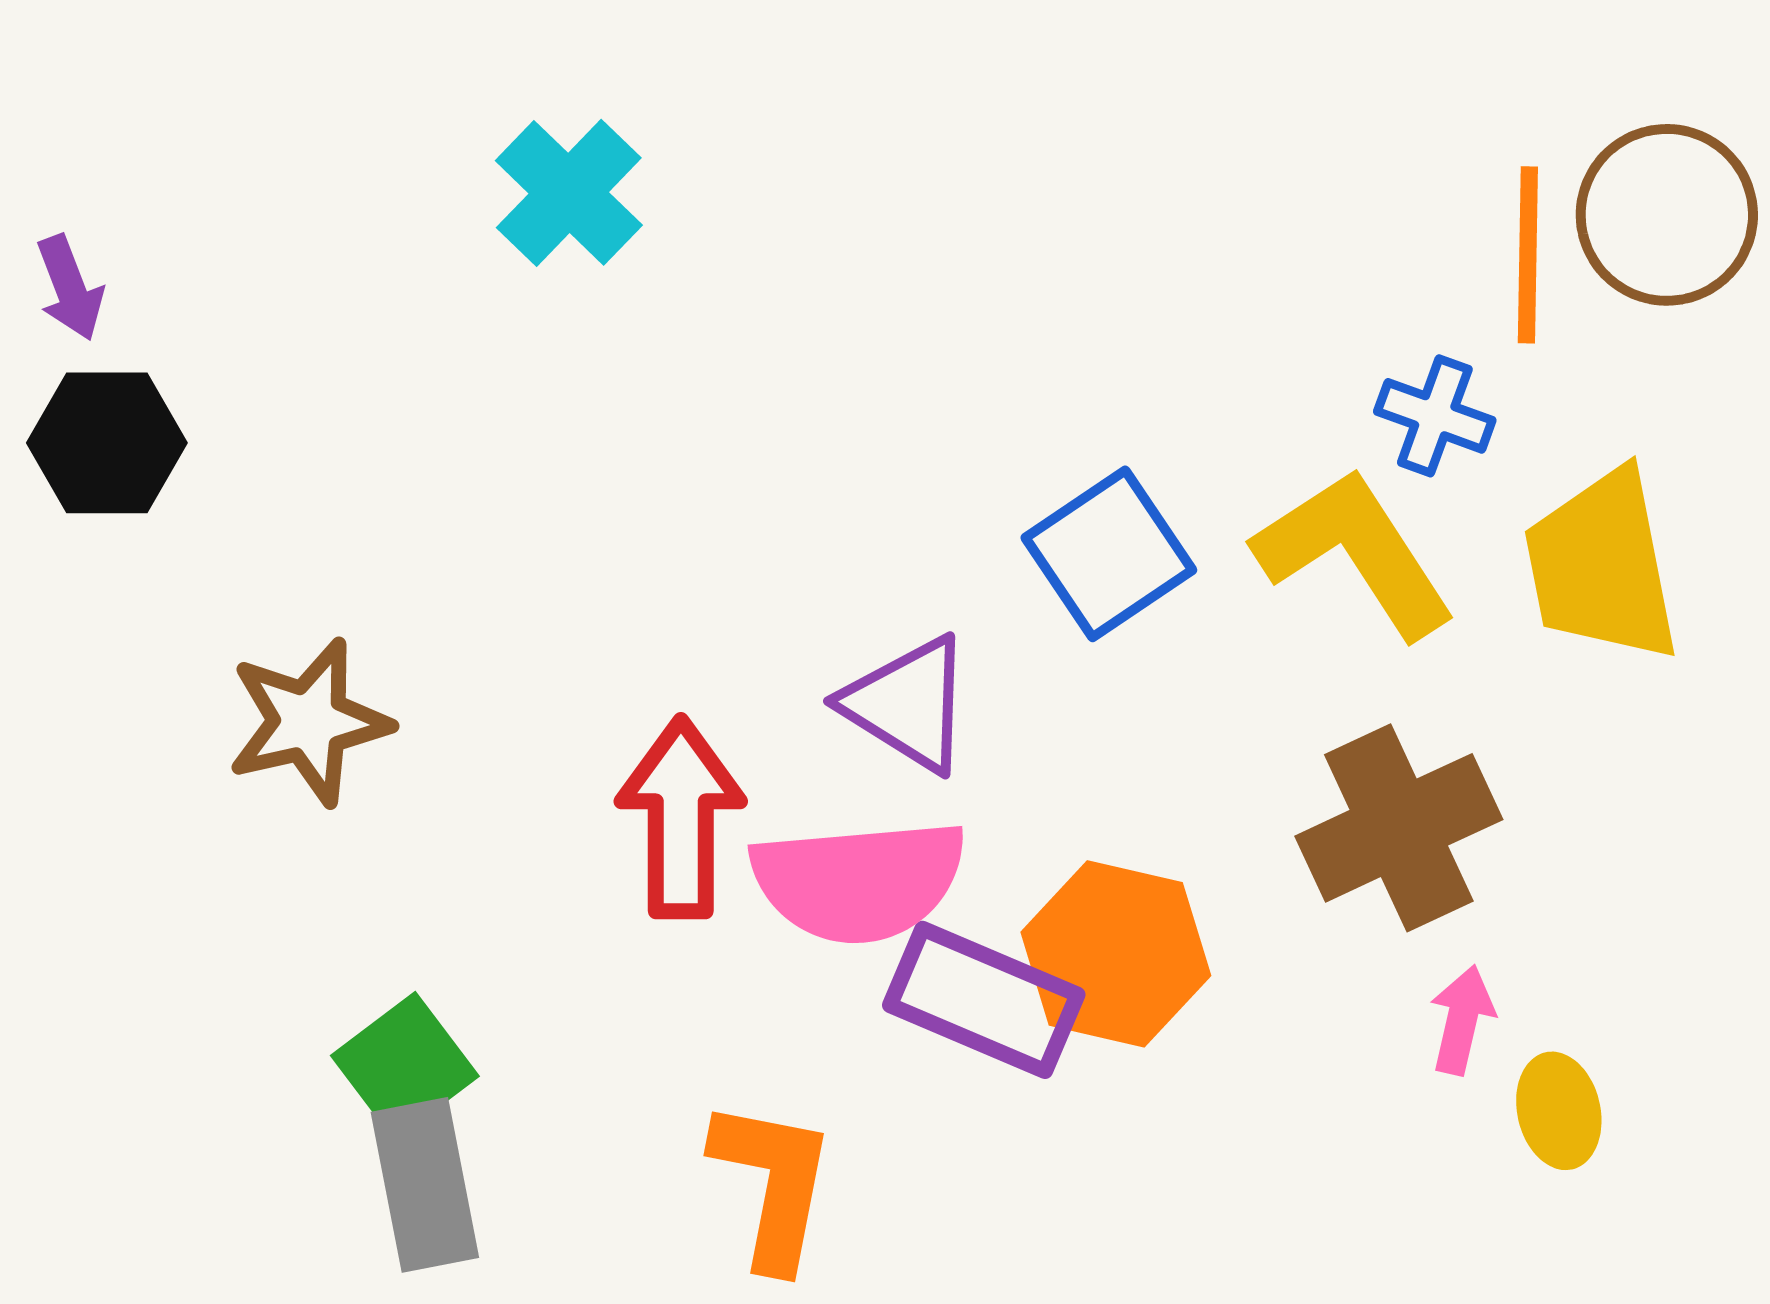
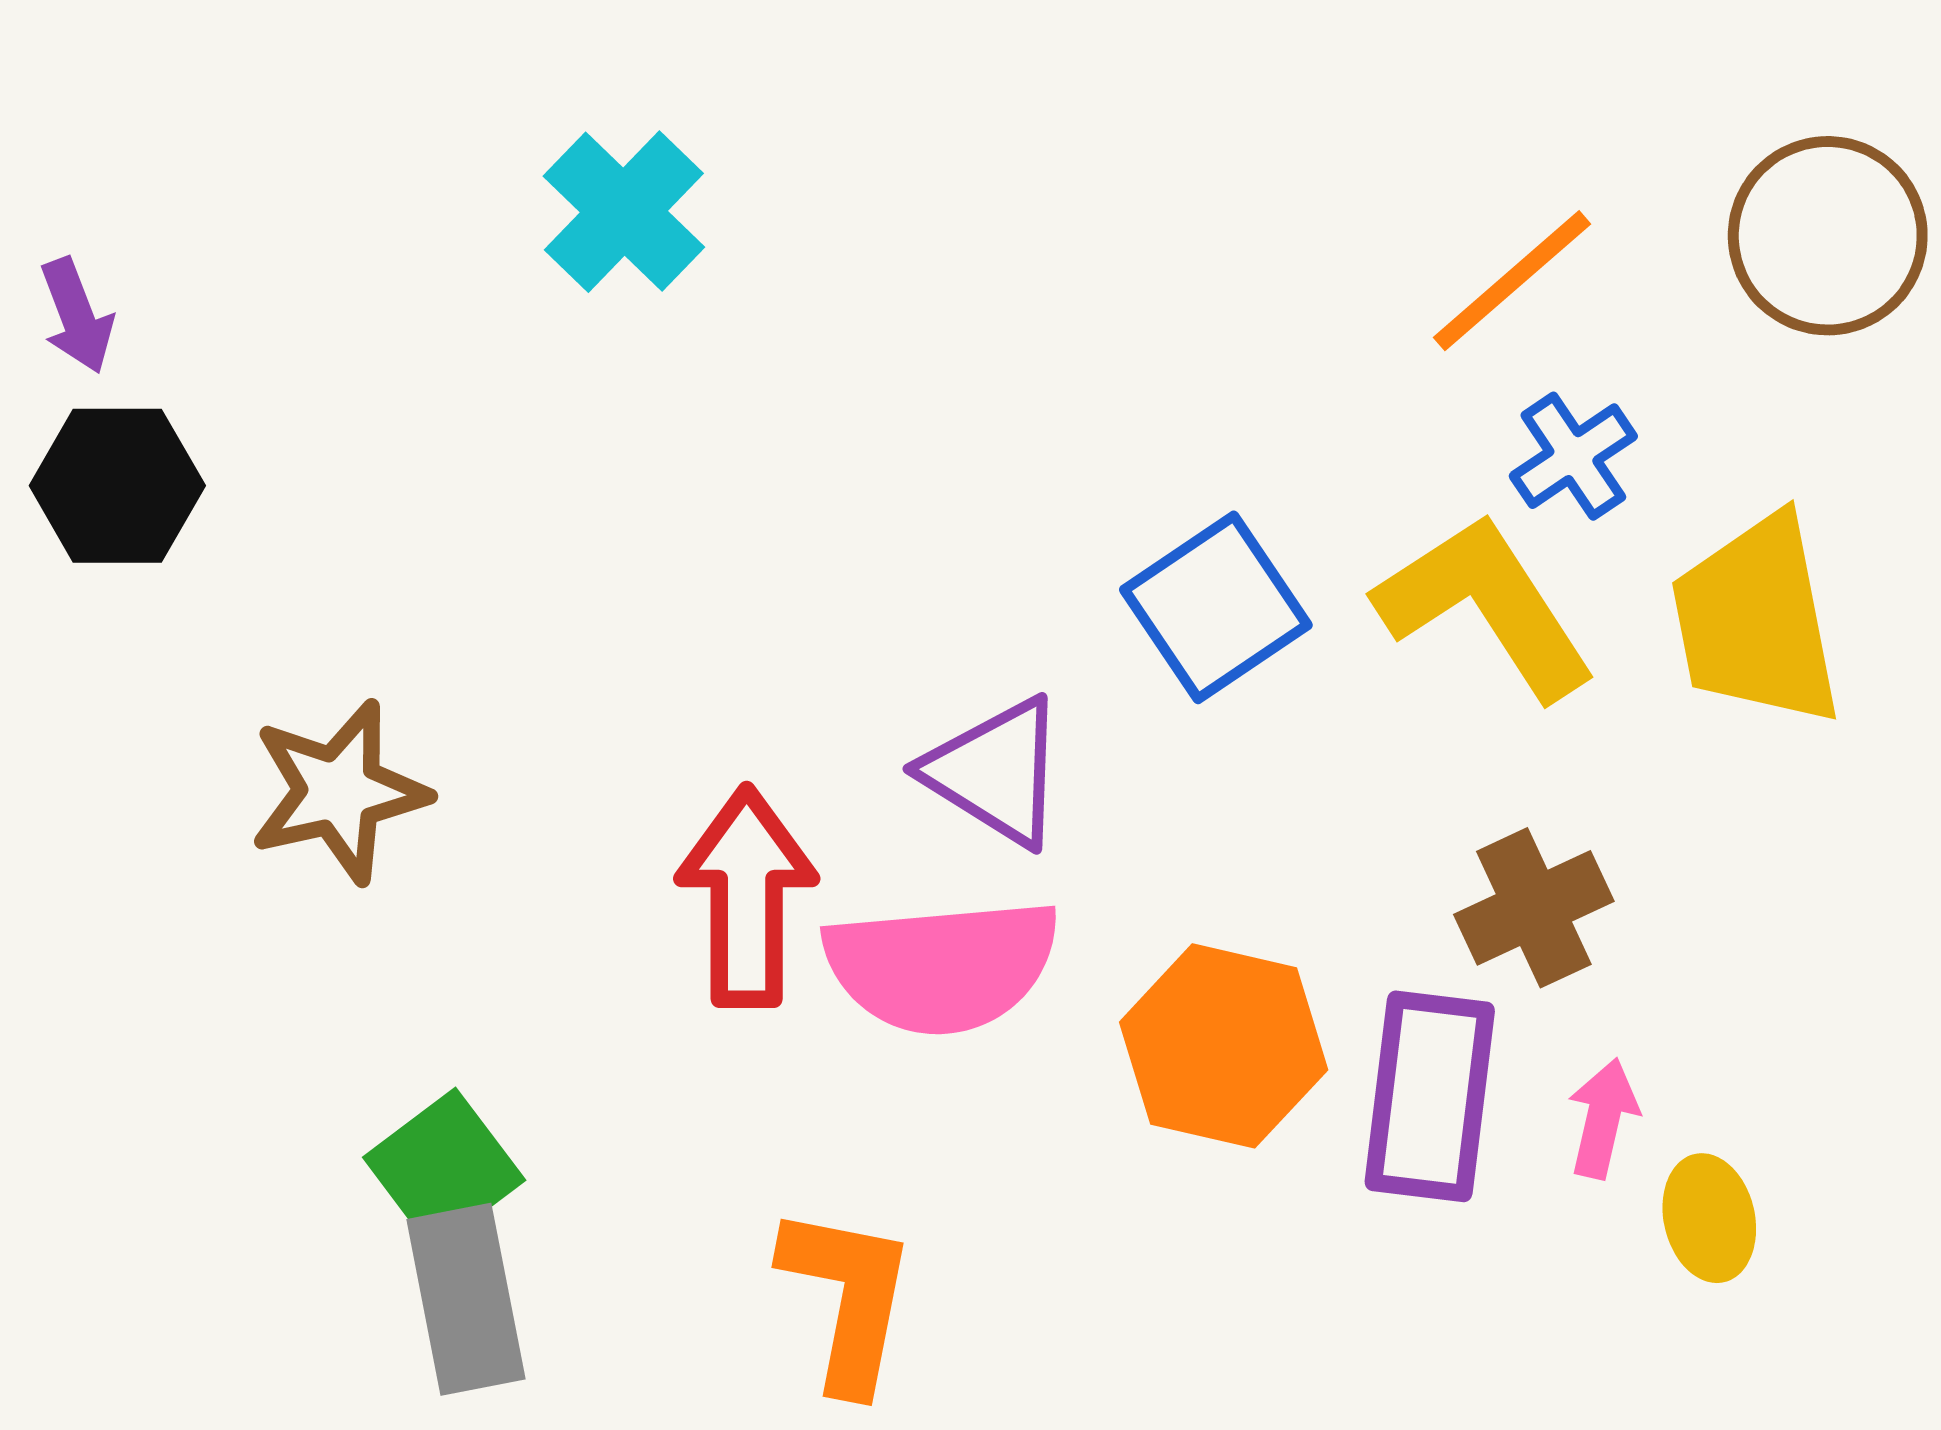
orange line: (1528, 255) -> (1512, 281), moved, turned 48
blue cross: (1435, 416) -> (1573, 456), turned 36
brown cross: (1399, 828) -> (1534, 908), size x0.7
purple rectangle: (984, 1000) -> (1430, 1096), moved, turned 74

